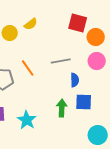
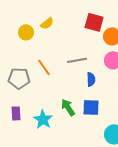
blue square: (84, 102) -> (91, 107), moved
green arrow: (62, 108) -> (68, 107), moved, turned -36

